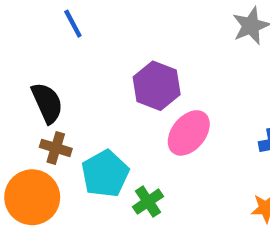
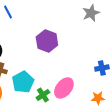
pink ellipse: (189, 133) -> (64, 88), moved

